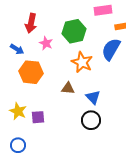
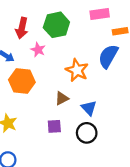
green hexagon: (74, 31) -> (56, 25), moved
brown triangle: (68, 88) -> (62, 98), turned -32
purple square: (38, 117) -> (54, 126), moved

